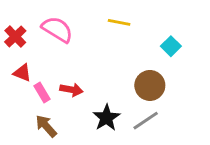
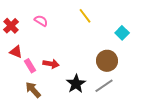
yellow line: (119, 22) -> (85, 16), turned 42
pink semicircle: (57, 29) -> (41, 21), size x0.6

